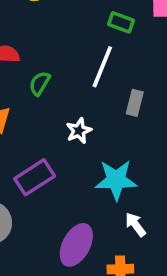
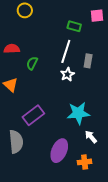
gray rectangle: (135, 103) -> (88, 61), moved
white star: (79, 131) -> (67, 74), moved

